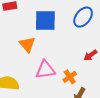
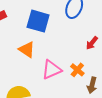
blue square: (45, 20) -> (38, 21), turned 30

